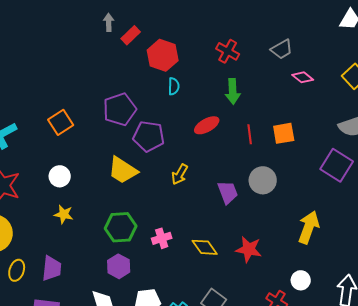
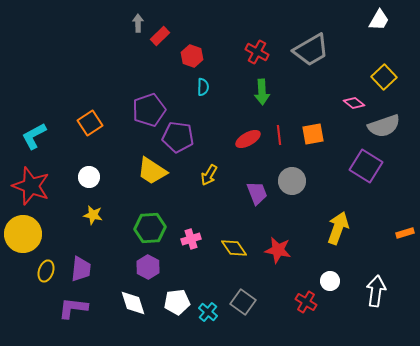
gray trapezoid: (282, 49) -> (311, 50), size x1.6
red hexagon: (163, 55) -> (192, 56), size x0.7
pink diamond: (303, 77) -> (354, 103), moved
red ellipse: (207, 125) -> (248, 139), moved

